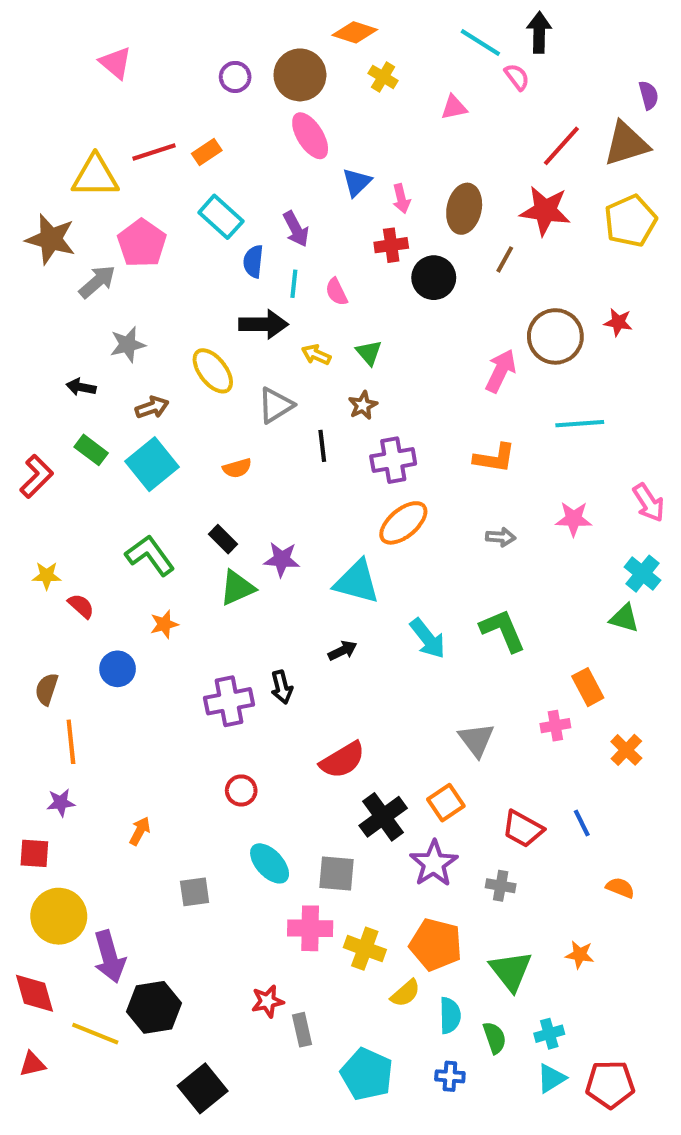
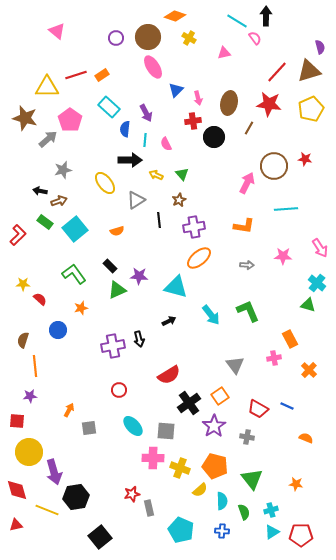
brown arrow: (152, 407) -> (59, 201), moved
blue line: (582, 823) -> (287, 406), turned -40
gray square: (195, 892) -> (89, 428), moved
orange star: (580, 955) -> (296, 484), moved

